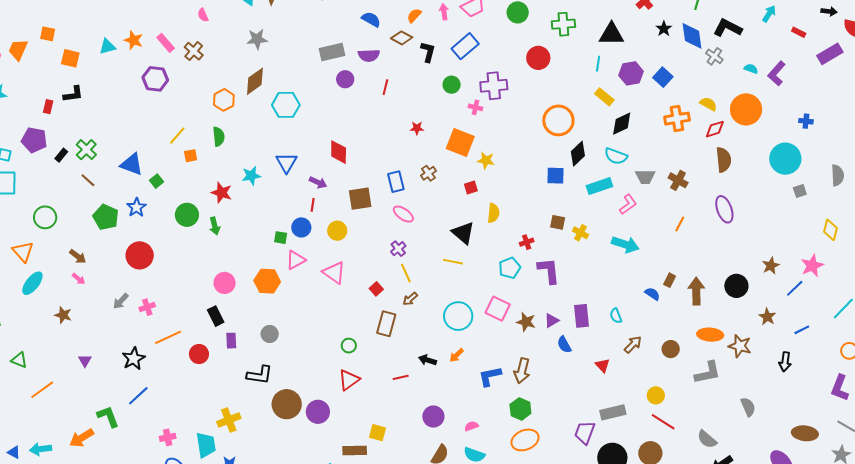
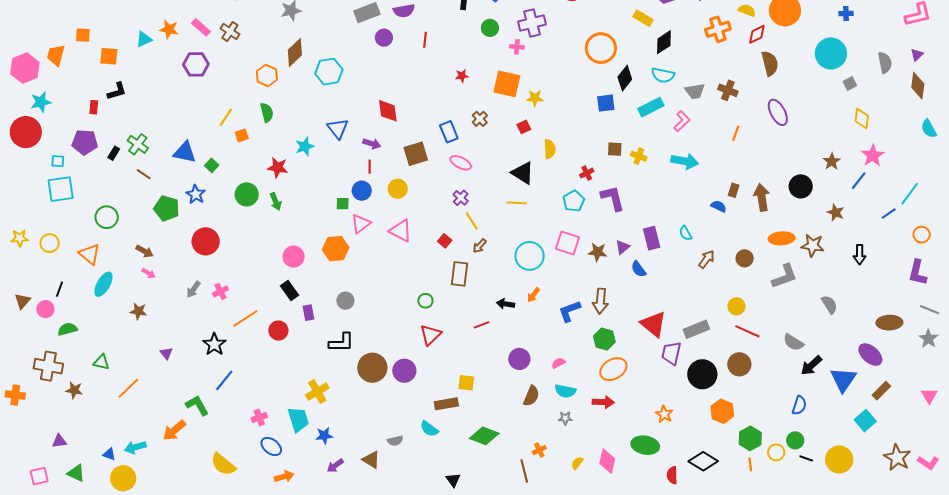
yellow diamond: (831, 230) -> (862, 119), moved
blue line: (802, 330) -> (889, 214), moved
red triangle: (603, 365) -> (653, 324), moved, size x1.8

